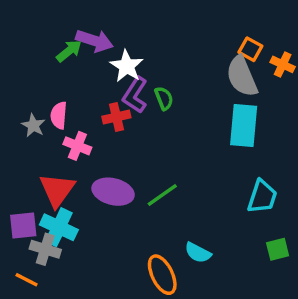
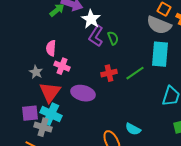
gray semicircle: (242, 76) -> (159, 25), turned -45
red cross: (116, 117) -> (109, 73), moved
gray star: (33, 125) -> (36, 72), moved
green line: (162, 195) -> (135, 73), moved

